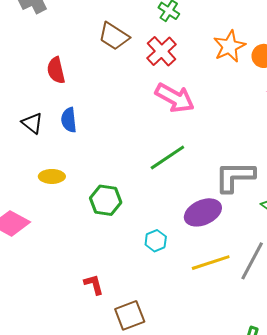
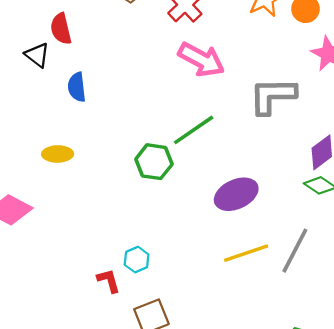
black triangle: (32, 123) -> (37, 55), moved
gray L-shape: (235, 177) -> (273, 96), moved
green hexagon: (106, 200) -> (154, 162), moved
cyan hexagon: (156, 241) -> (137, 260), moved

